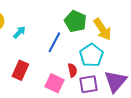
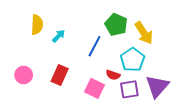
red semicircle: (72, 70) -> (113, 75), turned 120

